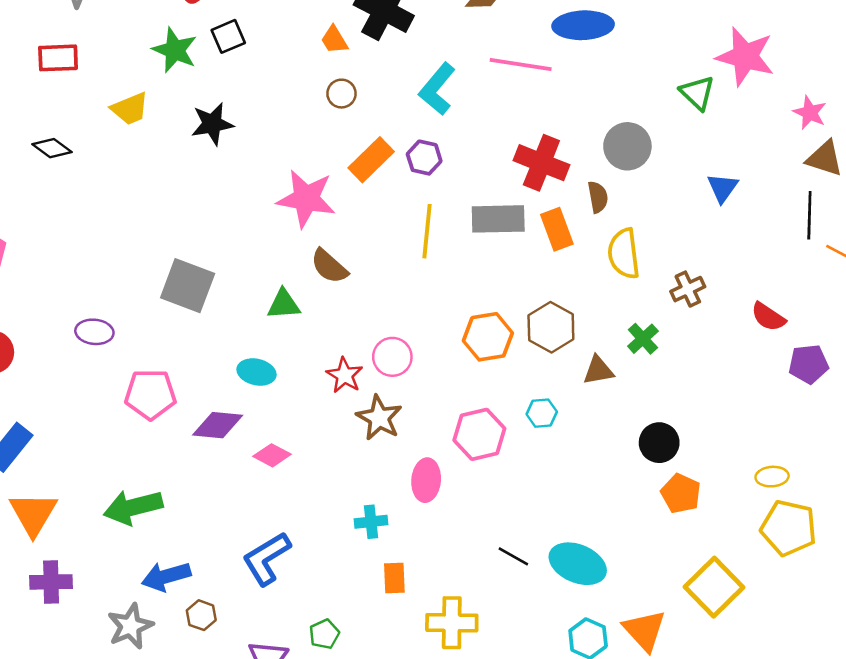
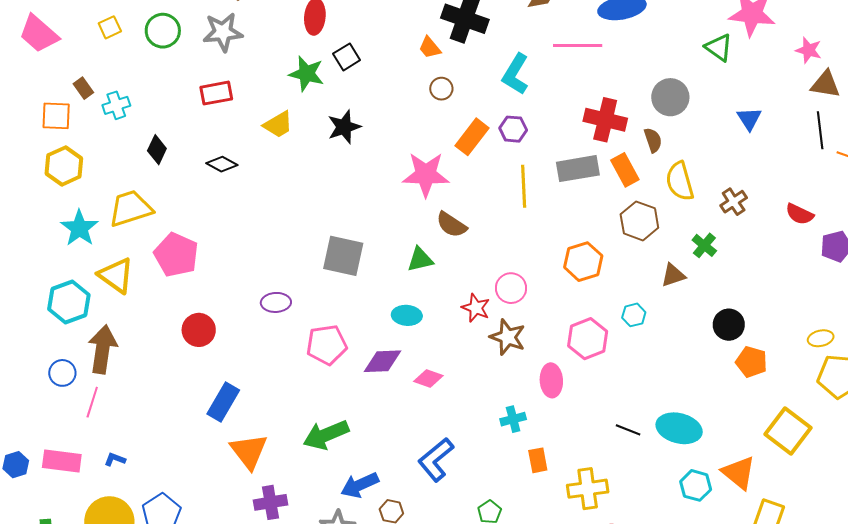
brown hexagon: (551, 327) -> (639, 221), moved

